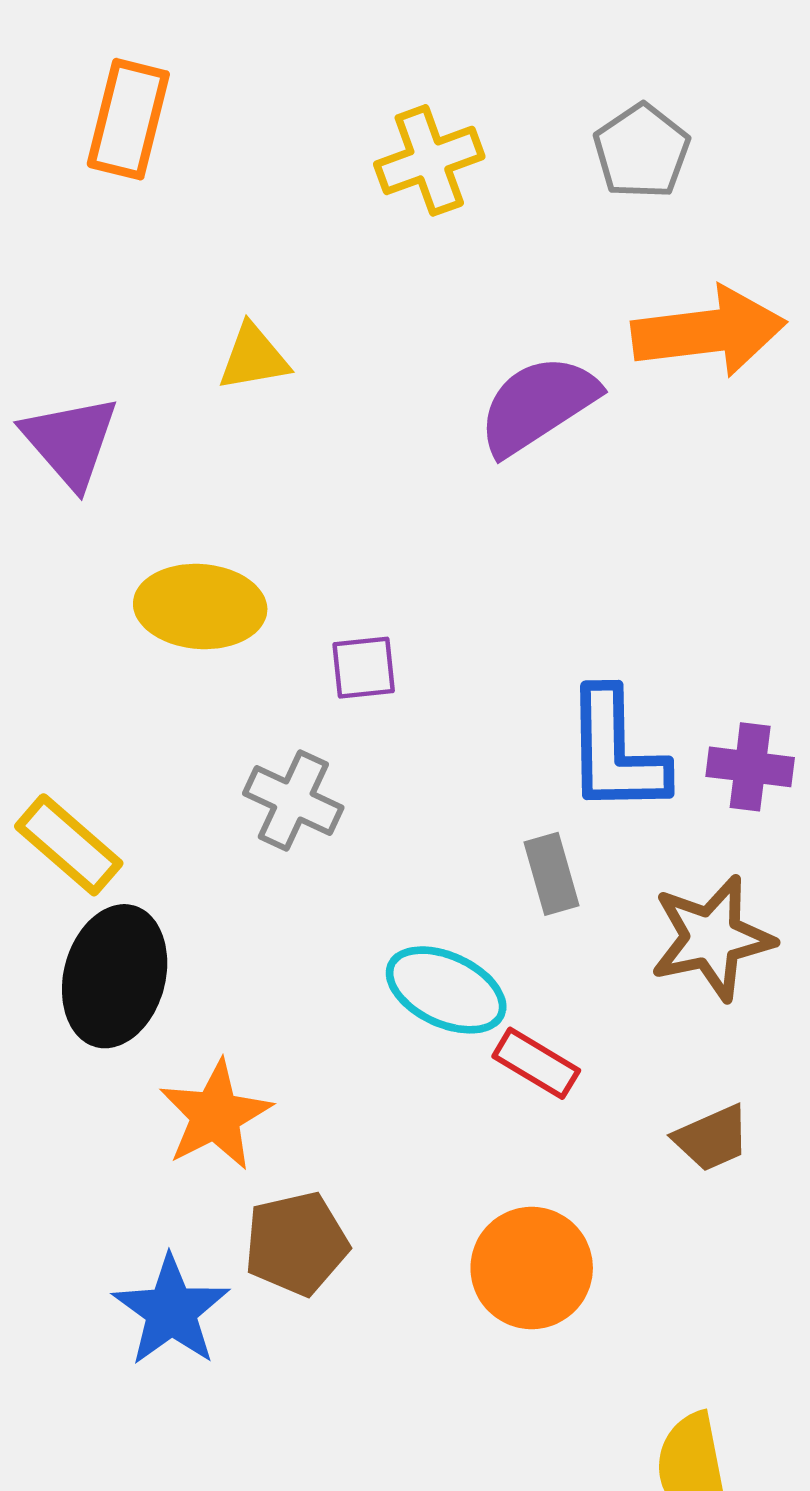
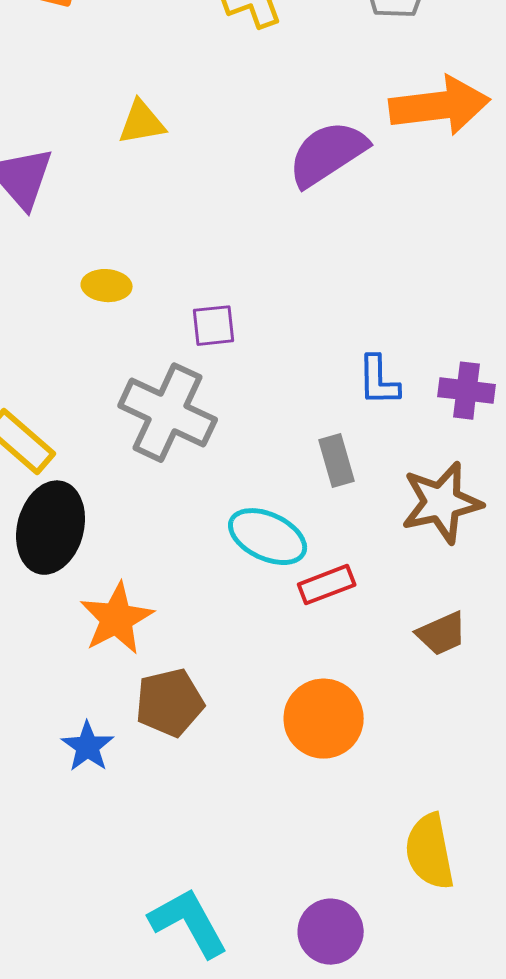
yellow ellipse: (200, 606) -> (107, 286), size x0.6
blue L-shape: (616, 752) -> (379, 381), size x0.6
gray cross: (293, 801) -> (168, 413), size x1.5
red rectangle: (536, 1063) -> (327, 585), turned -52
blue star: (171, 1311) -> (88, 747), size x0.7

